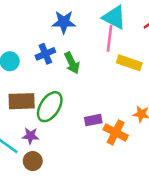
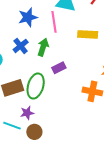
pink line: (109, 38) -> (54, 22), moved
green arrow: (72, 63) -> (43, 47), turned -120
purple rectangle: (93, 120) -> (59, 68), moved

